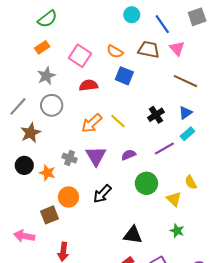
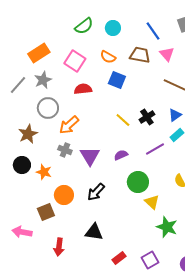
cyan circle: (132, 15) -> (113, 28), moved
green semicircle: (47, 19) -> (84, 26), moved
orange rectangle: (42, 47) -> (39, 53), size x1.5
gray line: (18, 106) -> (18, 85), moved
yellow line: (118, 121) -> (123, 120), moved
orange arrow: (92, 123) -> (69, 125), moved
gray cross: (70, 158) -> (65, 150), moved
yellow triangle: (174, 199) -> (152, 202), moved
green star: (177, 231) -> (167, 227), size x1.5
black triangle: (133, 235) -> (94, 232), moved

